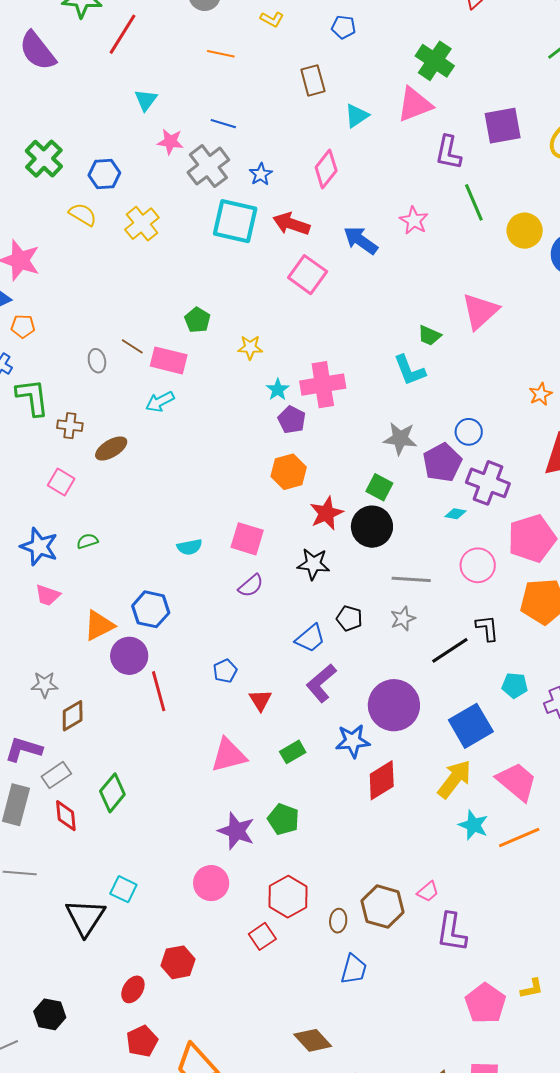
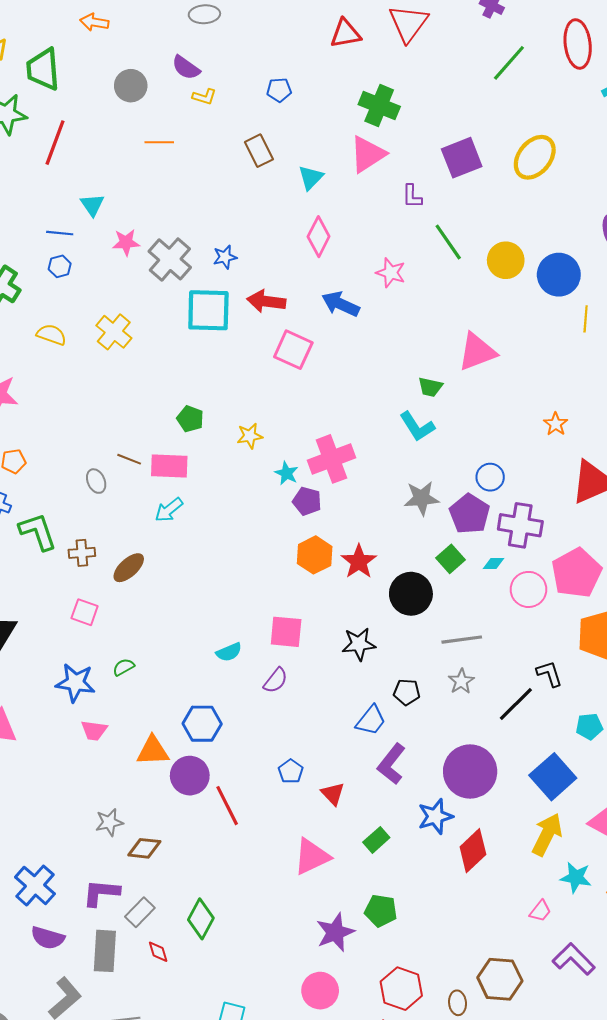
blue line: (223, 124) -> (60, 233), moved
purple L-shape: (448, 152) -> (412, 196), size x0.7
pink diamond: (326, 169) -> (319, 237), moved
blue hexagon: (104, 174) -> (60, 266), moved, size x0.7
blue star: (261, 174) -> (225, 257), turned 30
pink triangle: (480, 311) -> (477, 352), turned 33
green square: (379, 487) -> (450, 559), moved, turned 32
red star: (326, 513) -> (359, 562), moved
pink circle: (478, 565) -> (529, 589), moved
purple semicircle: (251, 586) -> (276, 680), moved
orange triangle: (99, 625) -> (153, 751), turned 36
brown diamond: (73, 716) -> (144, 848), turned 48
red diamond: (66, 816) -> (158, 952), size x0.7
purple star: (236, 831) -> (335, 932), turned -30
pink trapezoid: (428, 892) -> (540, 911), moved
purple L-shape: (452, 932) -> (574, 959), moved, turned 138

